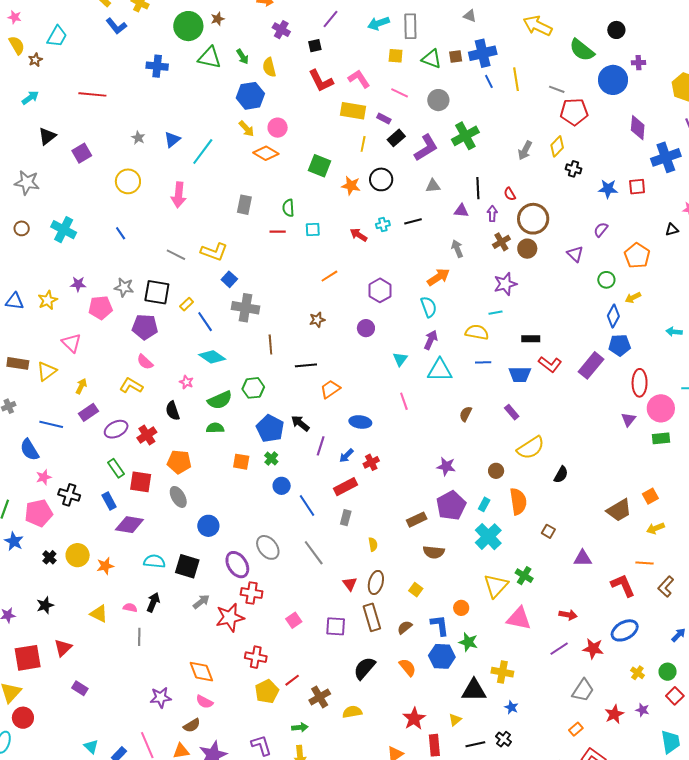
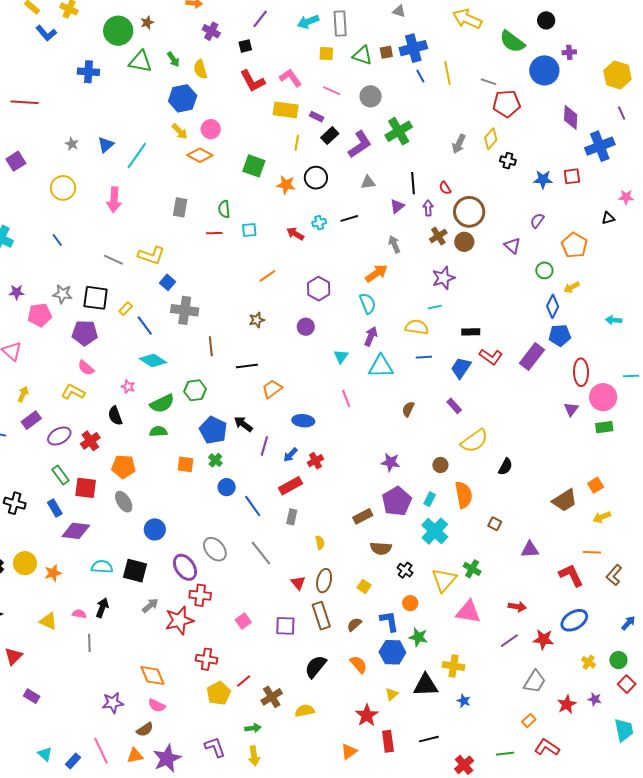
purple triangle: (461, 211) -> (397, 206), turned -42
blue trapezoid: (520, 374) -> (461, 368), turned 125
yellow triangle: (455, 720) -> (392, 694), moved
black cross: (504, 739) -> (405, 570), moved

